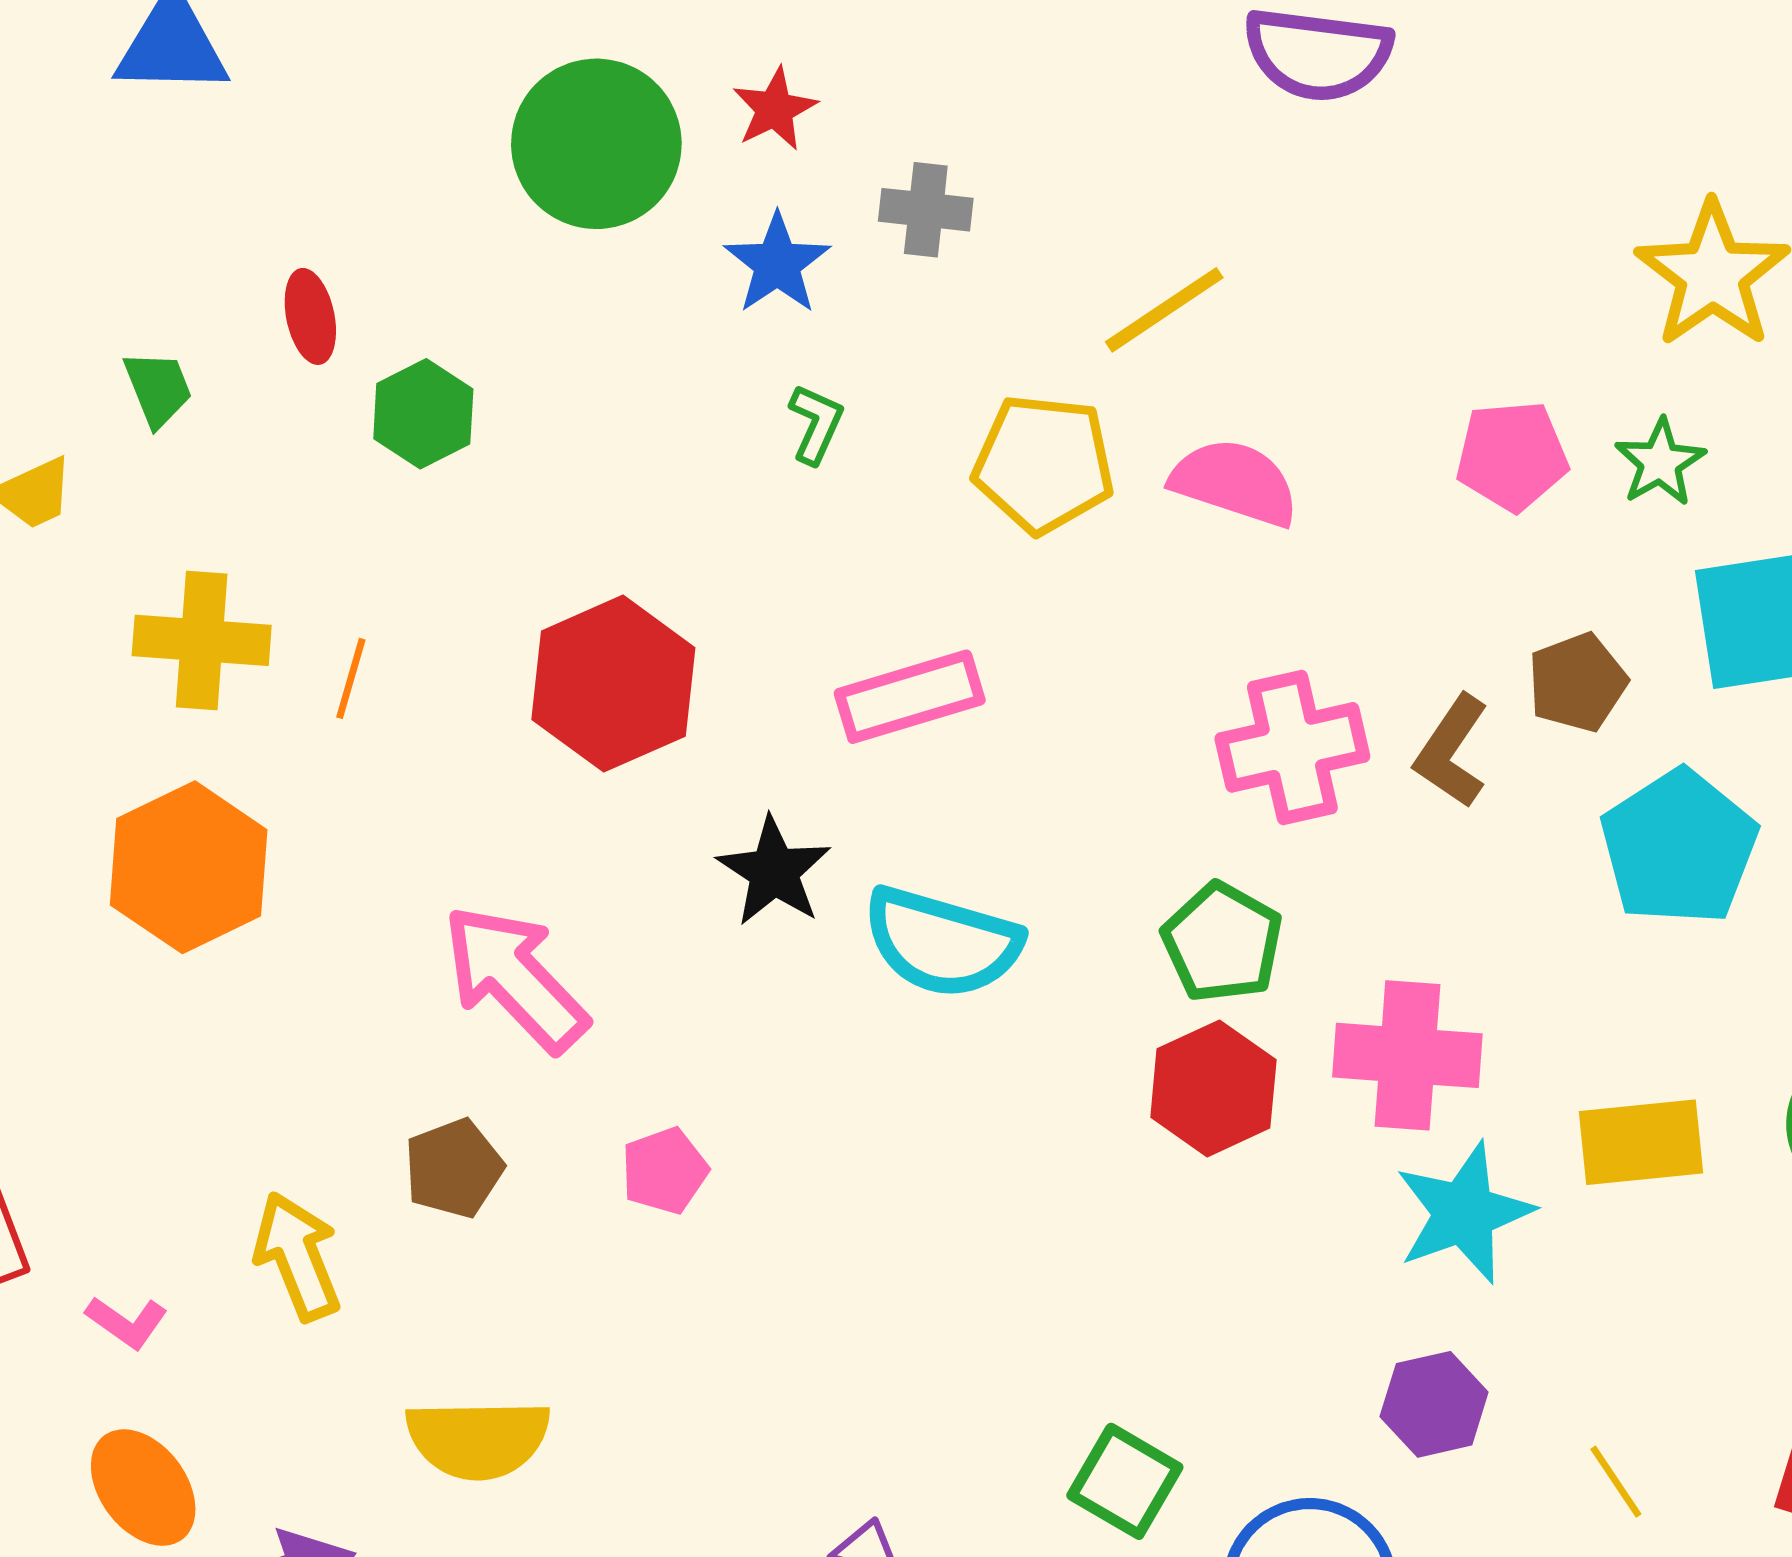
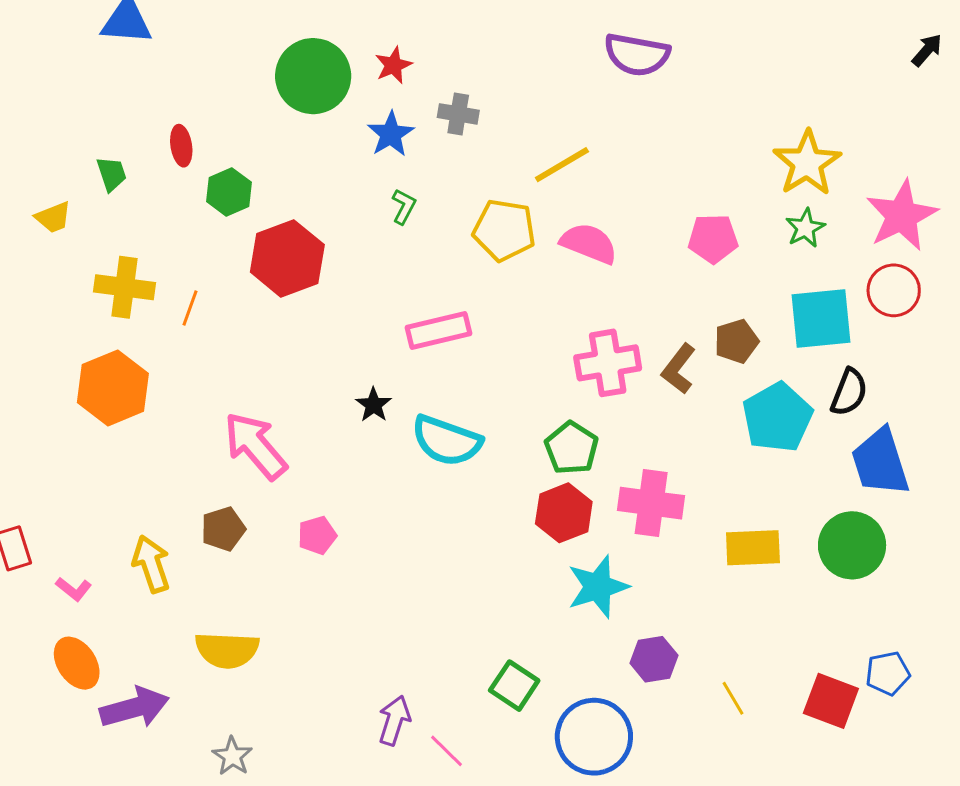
green star: (1660, 462) -> (805, 228), moved
red hexagon: (613, 684) -> (287, 258), moved
black star: (774, 871) -> (374, 405), size x0.7
cyan star: (1464, 1213) -> (598, 587), moved

